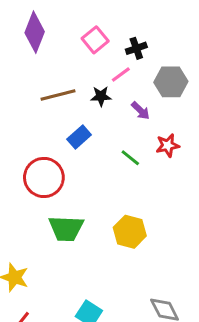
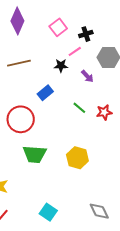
brown line: (58, 95) -> (19, 63), moved
red star: (168, 145) -> (104, 112), moved

